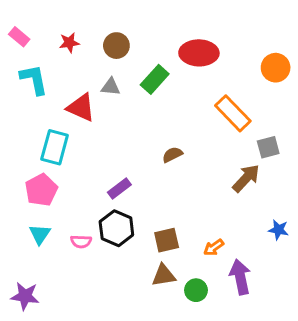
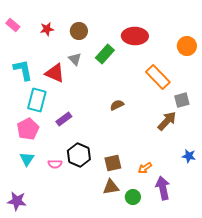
cyan L-shape: (34, 79) -> (23, 70), moved
gray triangle: (111, 87) -> (75, 59), turned 40
purple rectangle: (119, 188) -> (64, 119), moved

